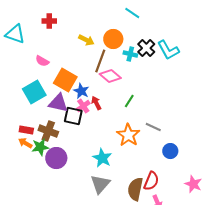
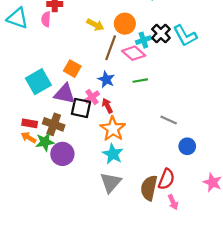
cyan cross: (130, 54) -> (143, 40), turned -32
pink semicircle: (42, 61) -> (46, 19), moved, turned 64
pink diamond: (110, 76) -> (134, 53), moved
orange square: (65, 80) -> (72, 69), size x0.7
blue star: (81, 91) -> (106, 79), moved
green line: (129, 101) -> (140, 81), moved, turned 48
red arrow: (96, 103) -> (107, 106), moved
orange star: (128, 135) -> (113, 129), moved

